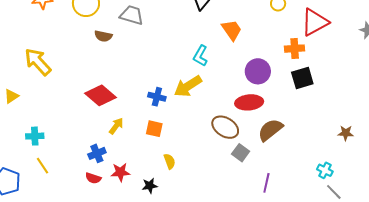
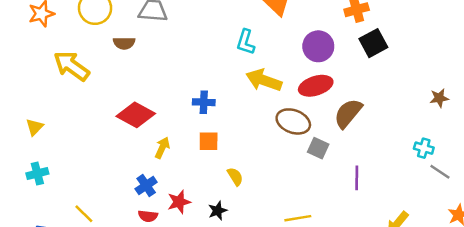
yellow arrow: (38, 62) -> (71, 66), moved
yellow arrow: (188, 86) -> (264, 80), moved, turned 64
yellow triangle: (11, 96) -> (35, 127), moved
cyan cross: (35, 136) -> (37, 173), moved

